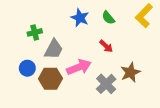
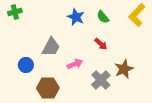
green cross: (35, 32) -> (15, 12), moved
pink arrow: (79, 67) -> (75, 64), size x0.7
brown hexagon: (50, 79) -> (48, 88), moved

